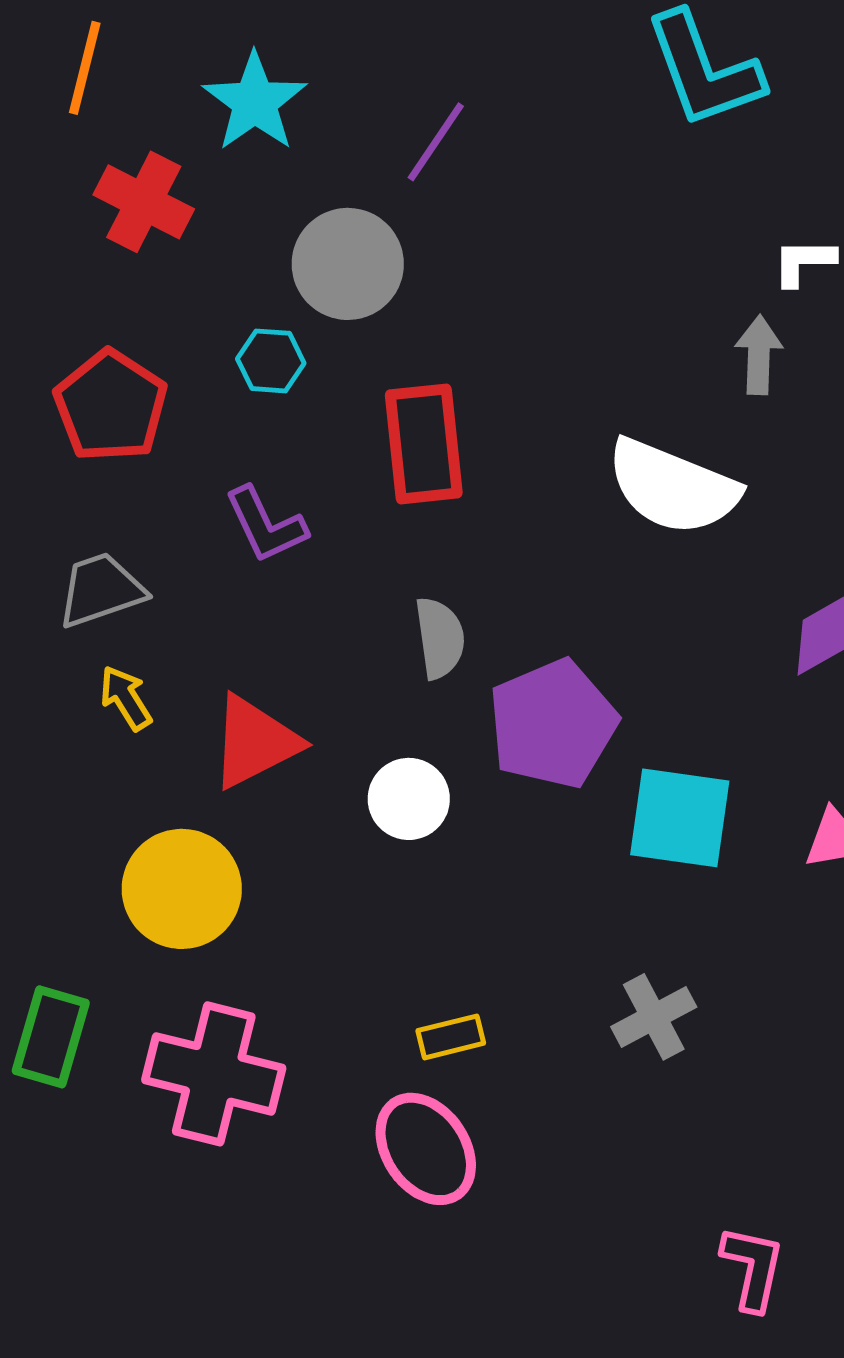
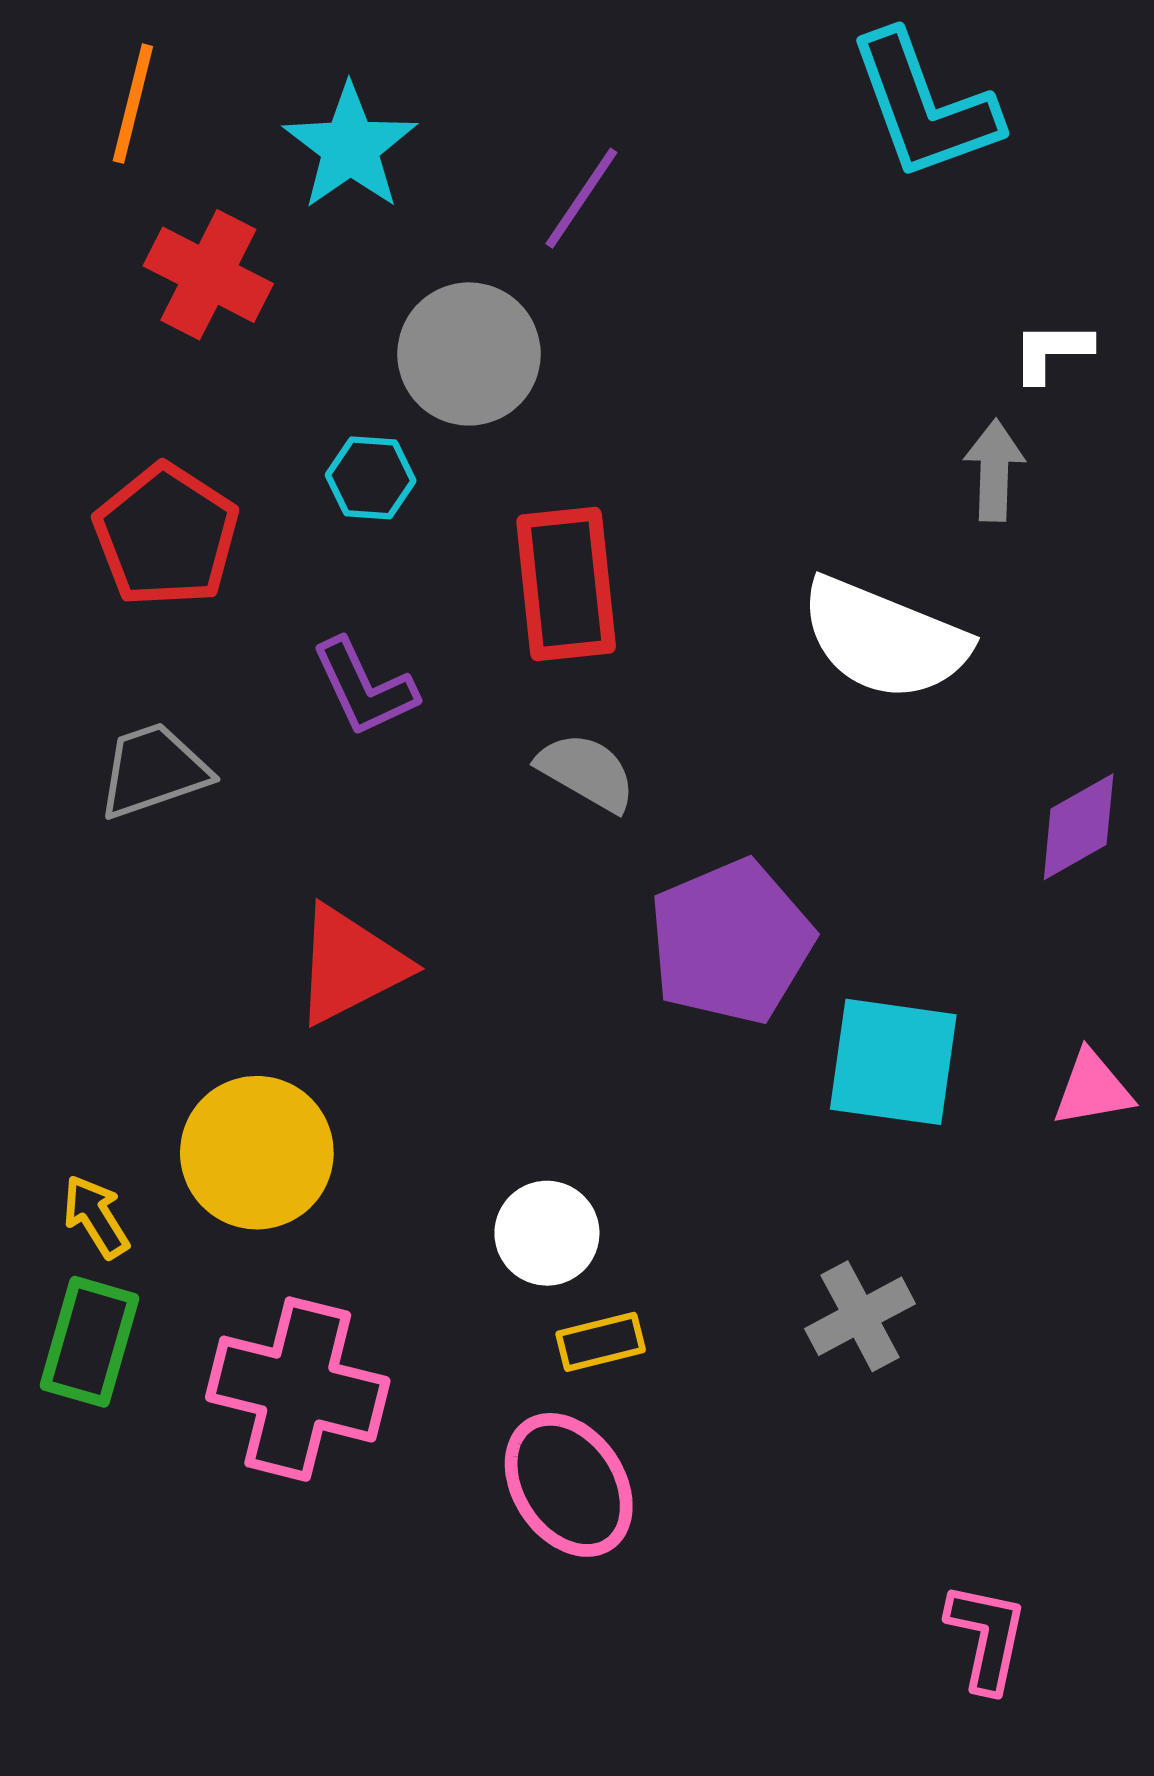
gray semicircle: (440, 638) -> (587, 772), moved, turned -52
yellow arrow: (126, 698) -> (96, 1217), moved
white circle: (409, 799) -> (547, 1233), moved

